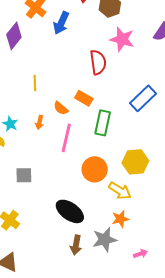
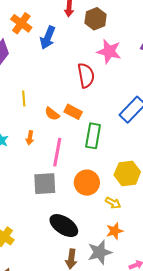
orange semicircle: (61, 108) -> (52, 114), moved
gray square: (24, 175) -> (45, 184), moved, size x1.4
yellow arrow: (120, 191) -> (113, 203), size x0.7

